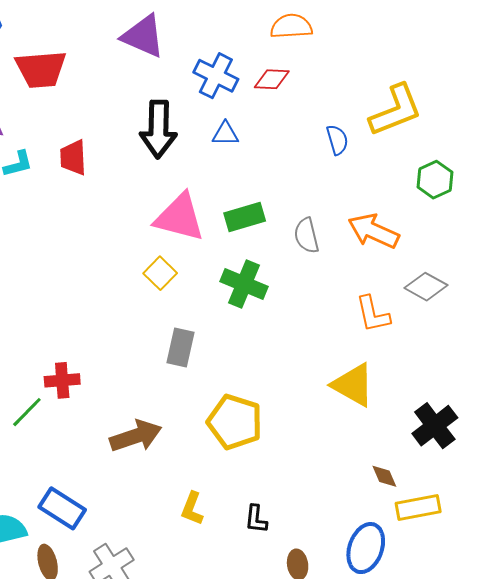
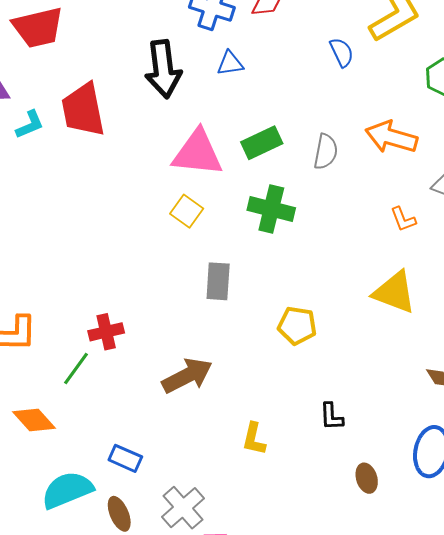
red trapezoid: (73, 157) -> (83, 110), size x1.5
gray semicircle: (306, 236) -> (326, 152), turned -147
orange L-shape: (373, 314) -> (403, 219), size x0.7
yellow pentagon: (235, 422) -> (297, 325), moved, size x0.7
blue rectangle: (62, 508) -> (125, 458), size x0.7
black L-shape: (256, 519) -> (331, 417), moved

